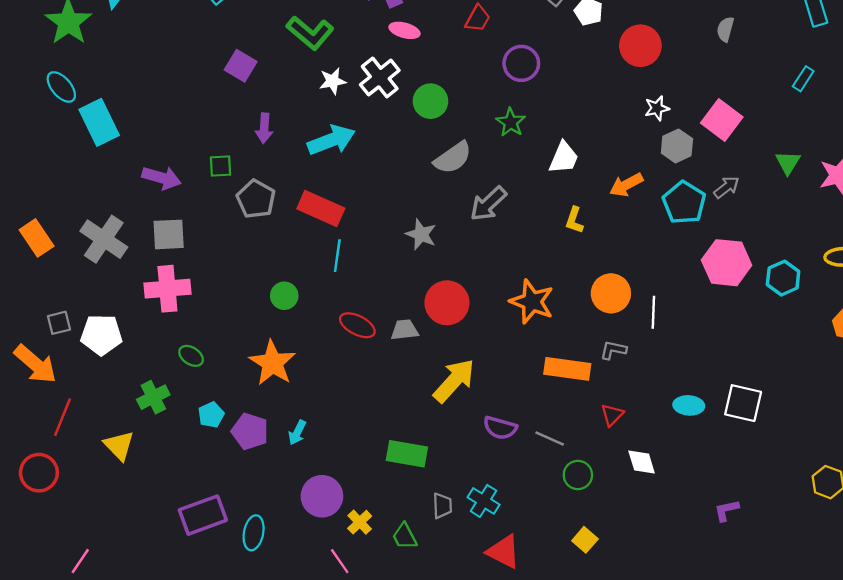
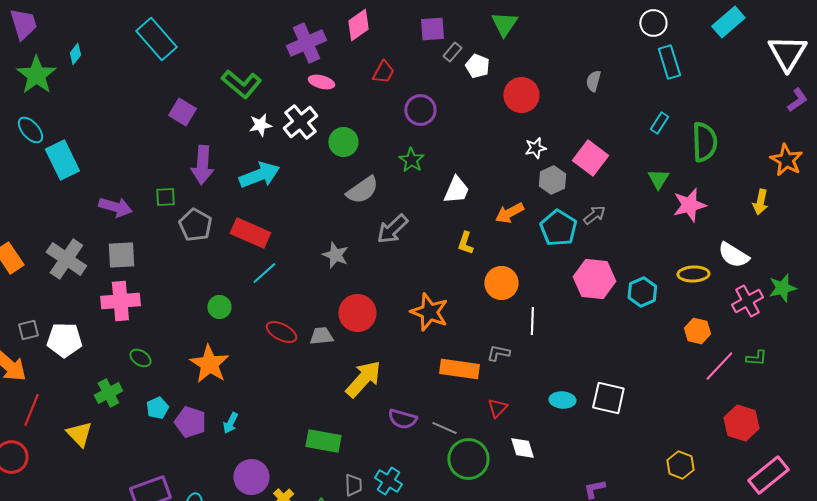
purple arrow: (264, 128) -> (202, 165), size x1.5
green triangle: (788, 162) -> (658, 179), moved
cyan line: (337, 256) -> (264, 273), turned 40
orange circle: (611, 293) -> (501, 283), moved
green circle: (578, 475) -> (468, 459), size x1.6

